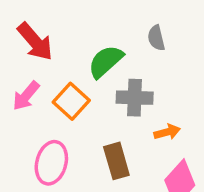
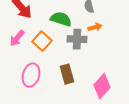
green semicircle: (106, 61) -> (61, 19), turned 60
orange arrow: (167, 132) -> (95, 27), moved

